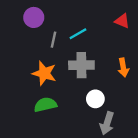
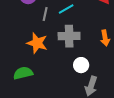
green semicircle: (45, 105) -> (23, 73), moved

